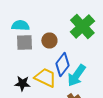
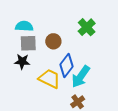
green cross: (82, 26) -> (87, 27), size x0.7
black star: (22, 84) -> (22, 61), moved

